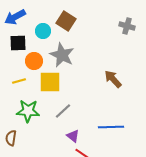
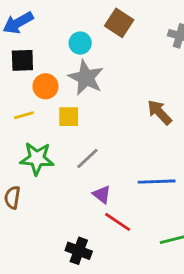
brown square: (66, 21) -> (119, 23), moved
cyan circle: (43, 31) -> (80, 43), moved
yellow square: (50, 82) -> (69, 117), size x0.7

